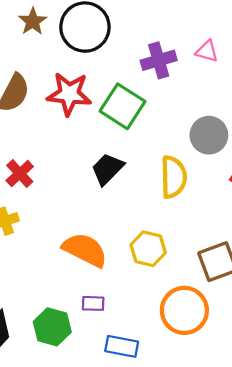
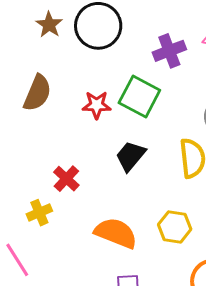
red star: (69, 94) -> (97, 105), moved, size x0.7
red cross: (20, 174) -> (66, 179), moved

